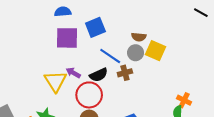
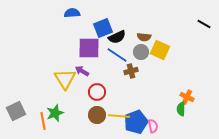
black line: (201, 13) -> (204, 24), moved
purple square: (67, 38) -> (89, 48), moved
black semicircle: (99, 75) -> (117, 37), moved
red circle: (89, 95) -> (97, 92), size x0.7

